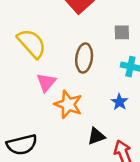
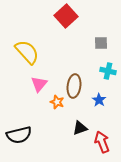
brown ellipse: (84, 58) -> (74, 86), moved
orange star: (68, 104) -> (57, 102), size x0.6

